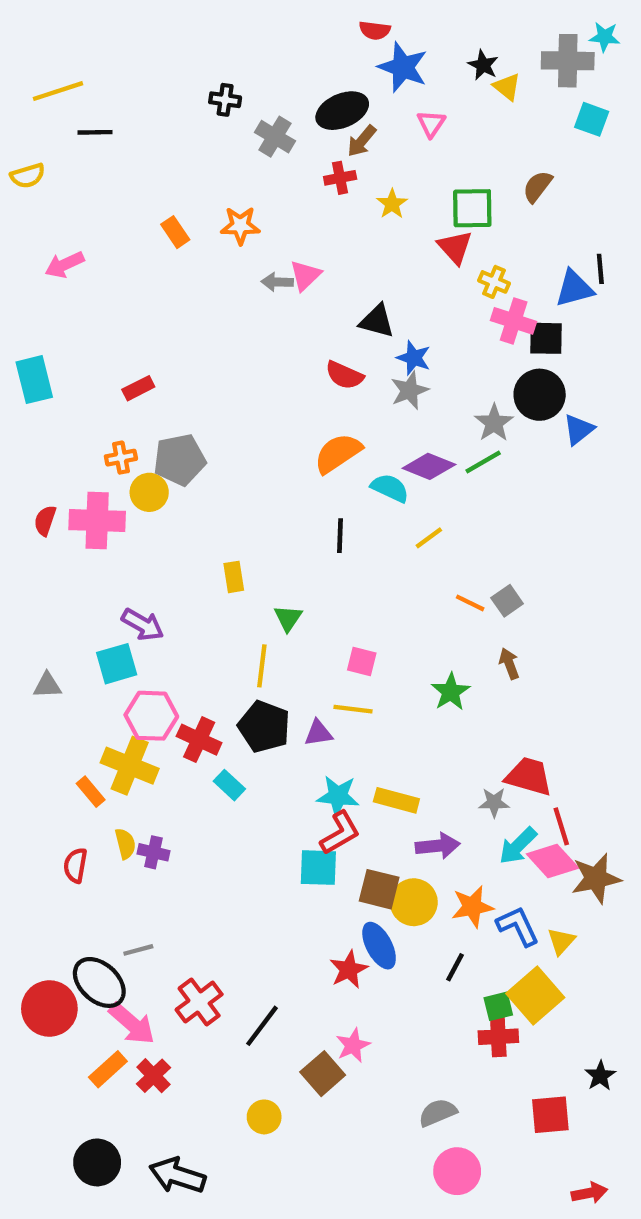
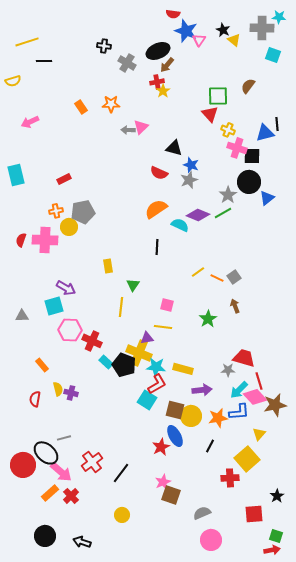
pink triangle: (431, 124) -> (199, 40), moved
yellow star: (392, 204) -> (163, 91), moved
yellow line: (429, 538) -> (198, 272), moved
black pentagon: (264, 727) -> (124, 365), moved
yellow cross: (130, 766) -> (139, 353), moved
cyan square: (318, 868) -> (147, 400), turned 30
blue L-shape: (518, 926) -> (239, 412), moved, turned 110
green square: (498, 1006) -> (276, 536), moved, turned 32
brown square: (323, 1074) -> (171, 495), moved, turned -30
black arrow: (177, 1175) -> (82, 542), size x0.7

